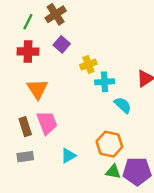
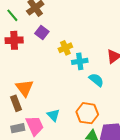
green line: (28, 22) -> (12, 15), turned -64
orange triangle: (37, 89) -> (25, 88), moved
pink trapezoid: (47, 123) -> (35, 126), moved
cyan triangle: (68, 156) -> (53, 115), moved, turned -40

